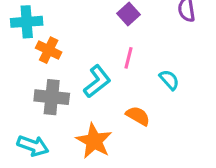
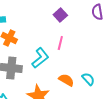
cyan semicircle: (169, 80) -> (88, 79), moved

